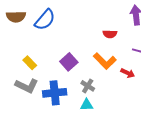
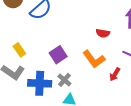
red arrow: (128, 73) -> (115, 74), turned 88
gray cross: (88, 86) -> (64, 80), moved

